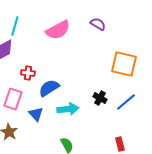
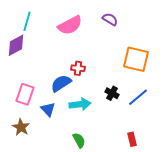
red cross: (28, 73) -> (78, 68), moved

